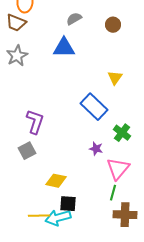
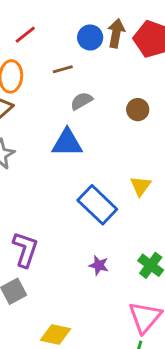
blue rectangle: (94, 107) -> (97, 205), moved
purple star: (96, 149) -> (99, 265), moved

